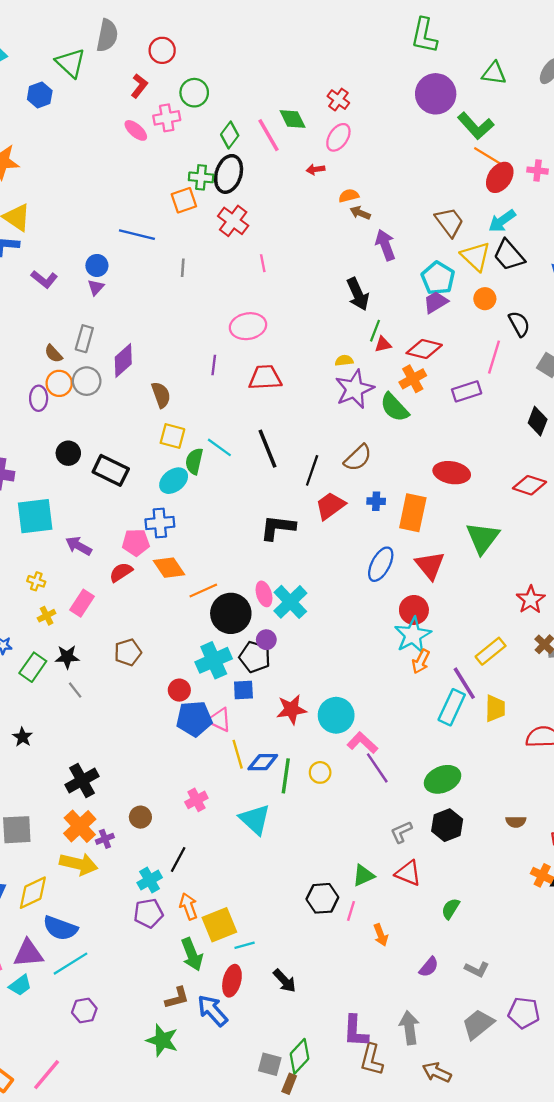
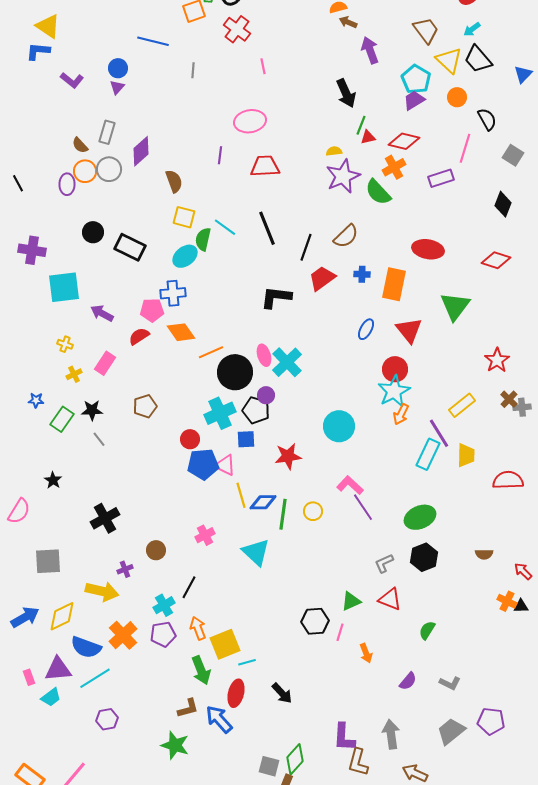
cyan arrow: (502, 221) -> (472, 29), size x0.7
blue ellipse: (381, 564) -> (366, 329), size x0.7
cyan circle: (336, 715) -> (339, 426), moved
orange cross: (80, 826) -> (123, 635), moved

